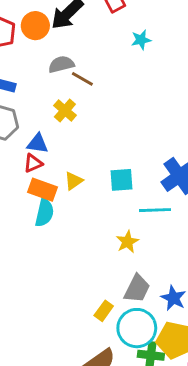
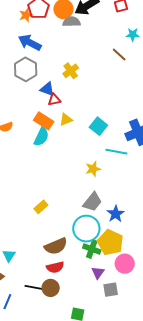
gray semicircle: (61, 64) -> (72, 22), moved
brown line: (82, 79) -> (119, 55), moved
red triangle: (33, 163) -> (54, 100), moved
cyan square: (122, 180) -> (98, 126), turned 30
yellow rectangle: (104, 311) -> (41, 207), moved

